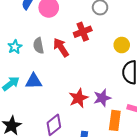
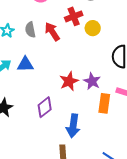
yellow circle: (122, 45) -> (93, 28), moved
purple star: (102, 98) -> (92, 81), turned -30

